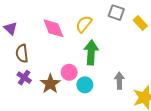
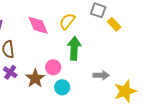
yellow rectangle: (140, 23) -> (114, 24), moved
gray arrow: (119, 81) -> (101, 75), turned 91
cyan circle: (85, 85) -> (62, 87), moved

